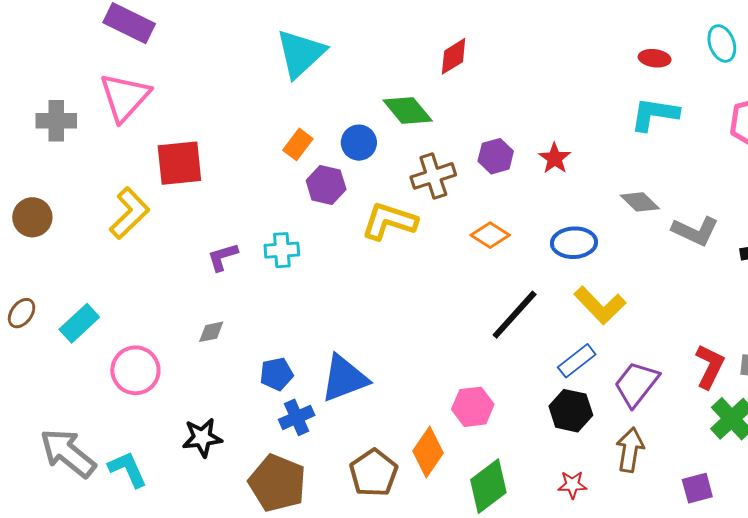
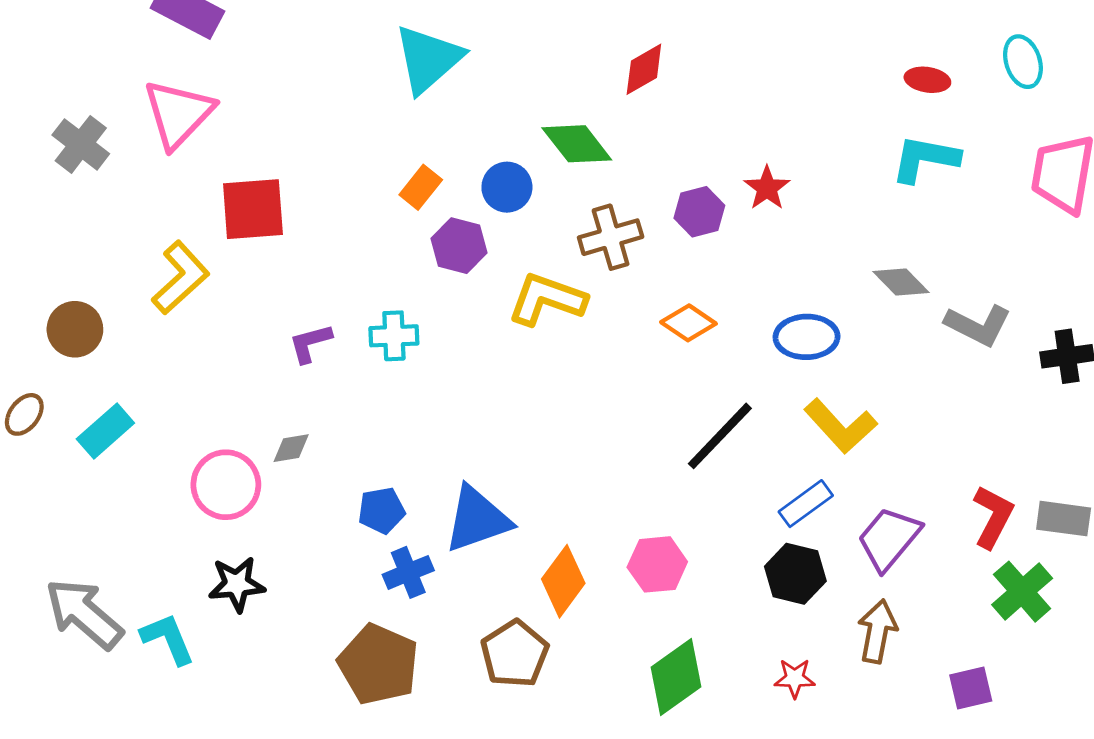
gray cross: (56, 121) -> (81, 144), turned 36
red star: (555, 158) -> (767, 188), moved
brown circle: (32, 217) -> (75, 329), moved
pink circle: (135, 370) -> (226, 485), moved
black star: (202, 438) -> (237, 584), moved
orange diamond: (428, 452) -> (563, 581), moved

